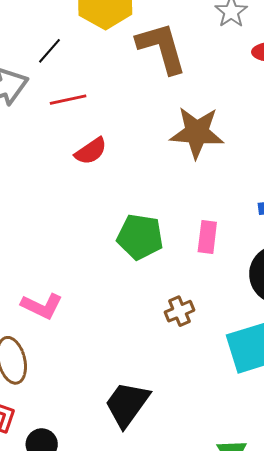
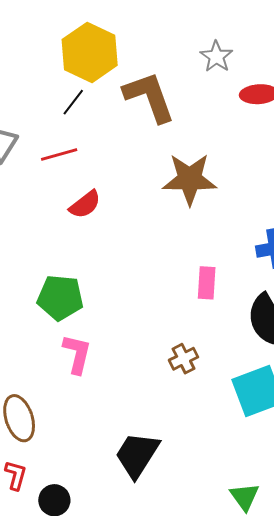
black line: (50, 51) -> (73, 102), moved
green pentagon: (140, 237) -> (60, 298), moved
pink L-shape: (42, 306) -> (77, 354), moved, turned -99

